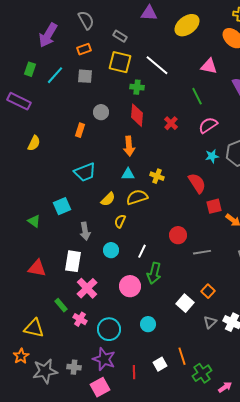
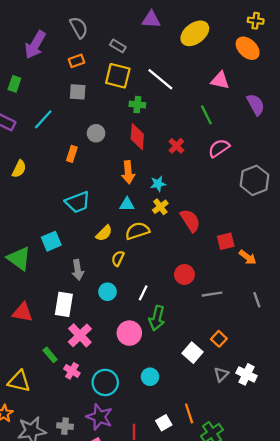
cyan line: (55, 75) -> (43, 119), moved
cyan star: (212, 156) -> (158, 184), moved
yellow cross: (157, 176) -> (160, 207), turned 32
red semicircle: (197, 183) -> (190, 221), moved
green triangle: (34, 221) -> (19, 258), size x1.6

